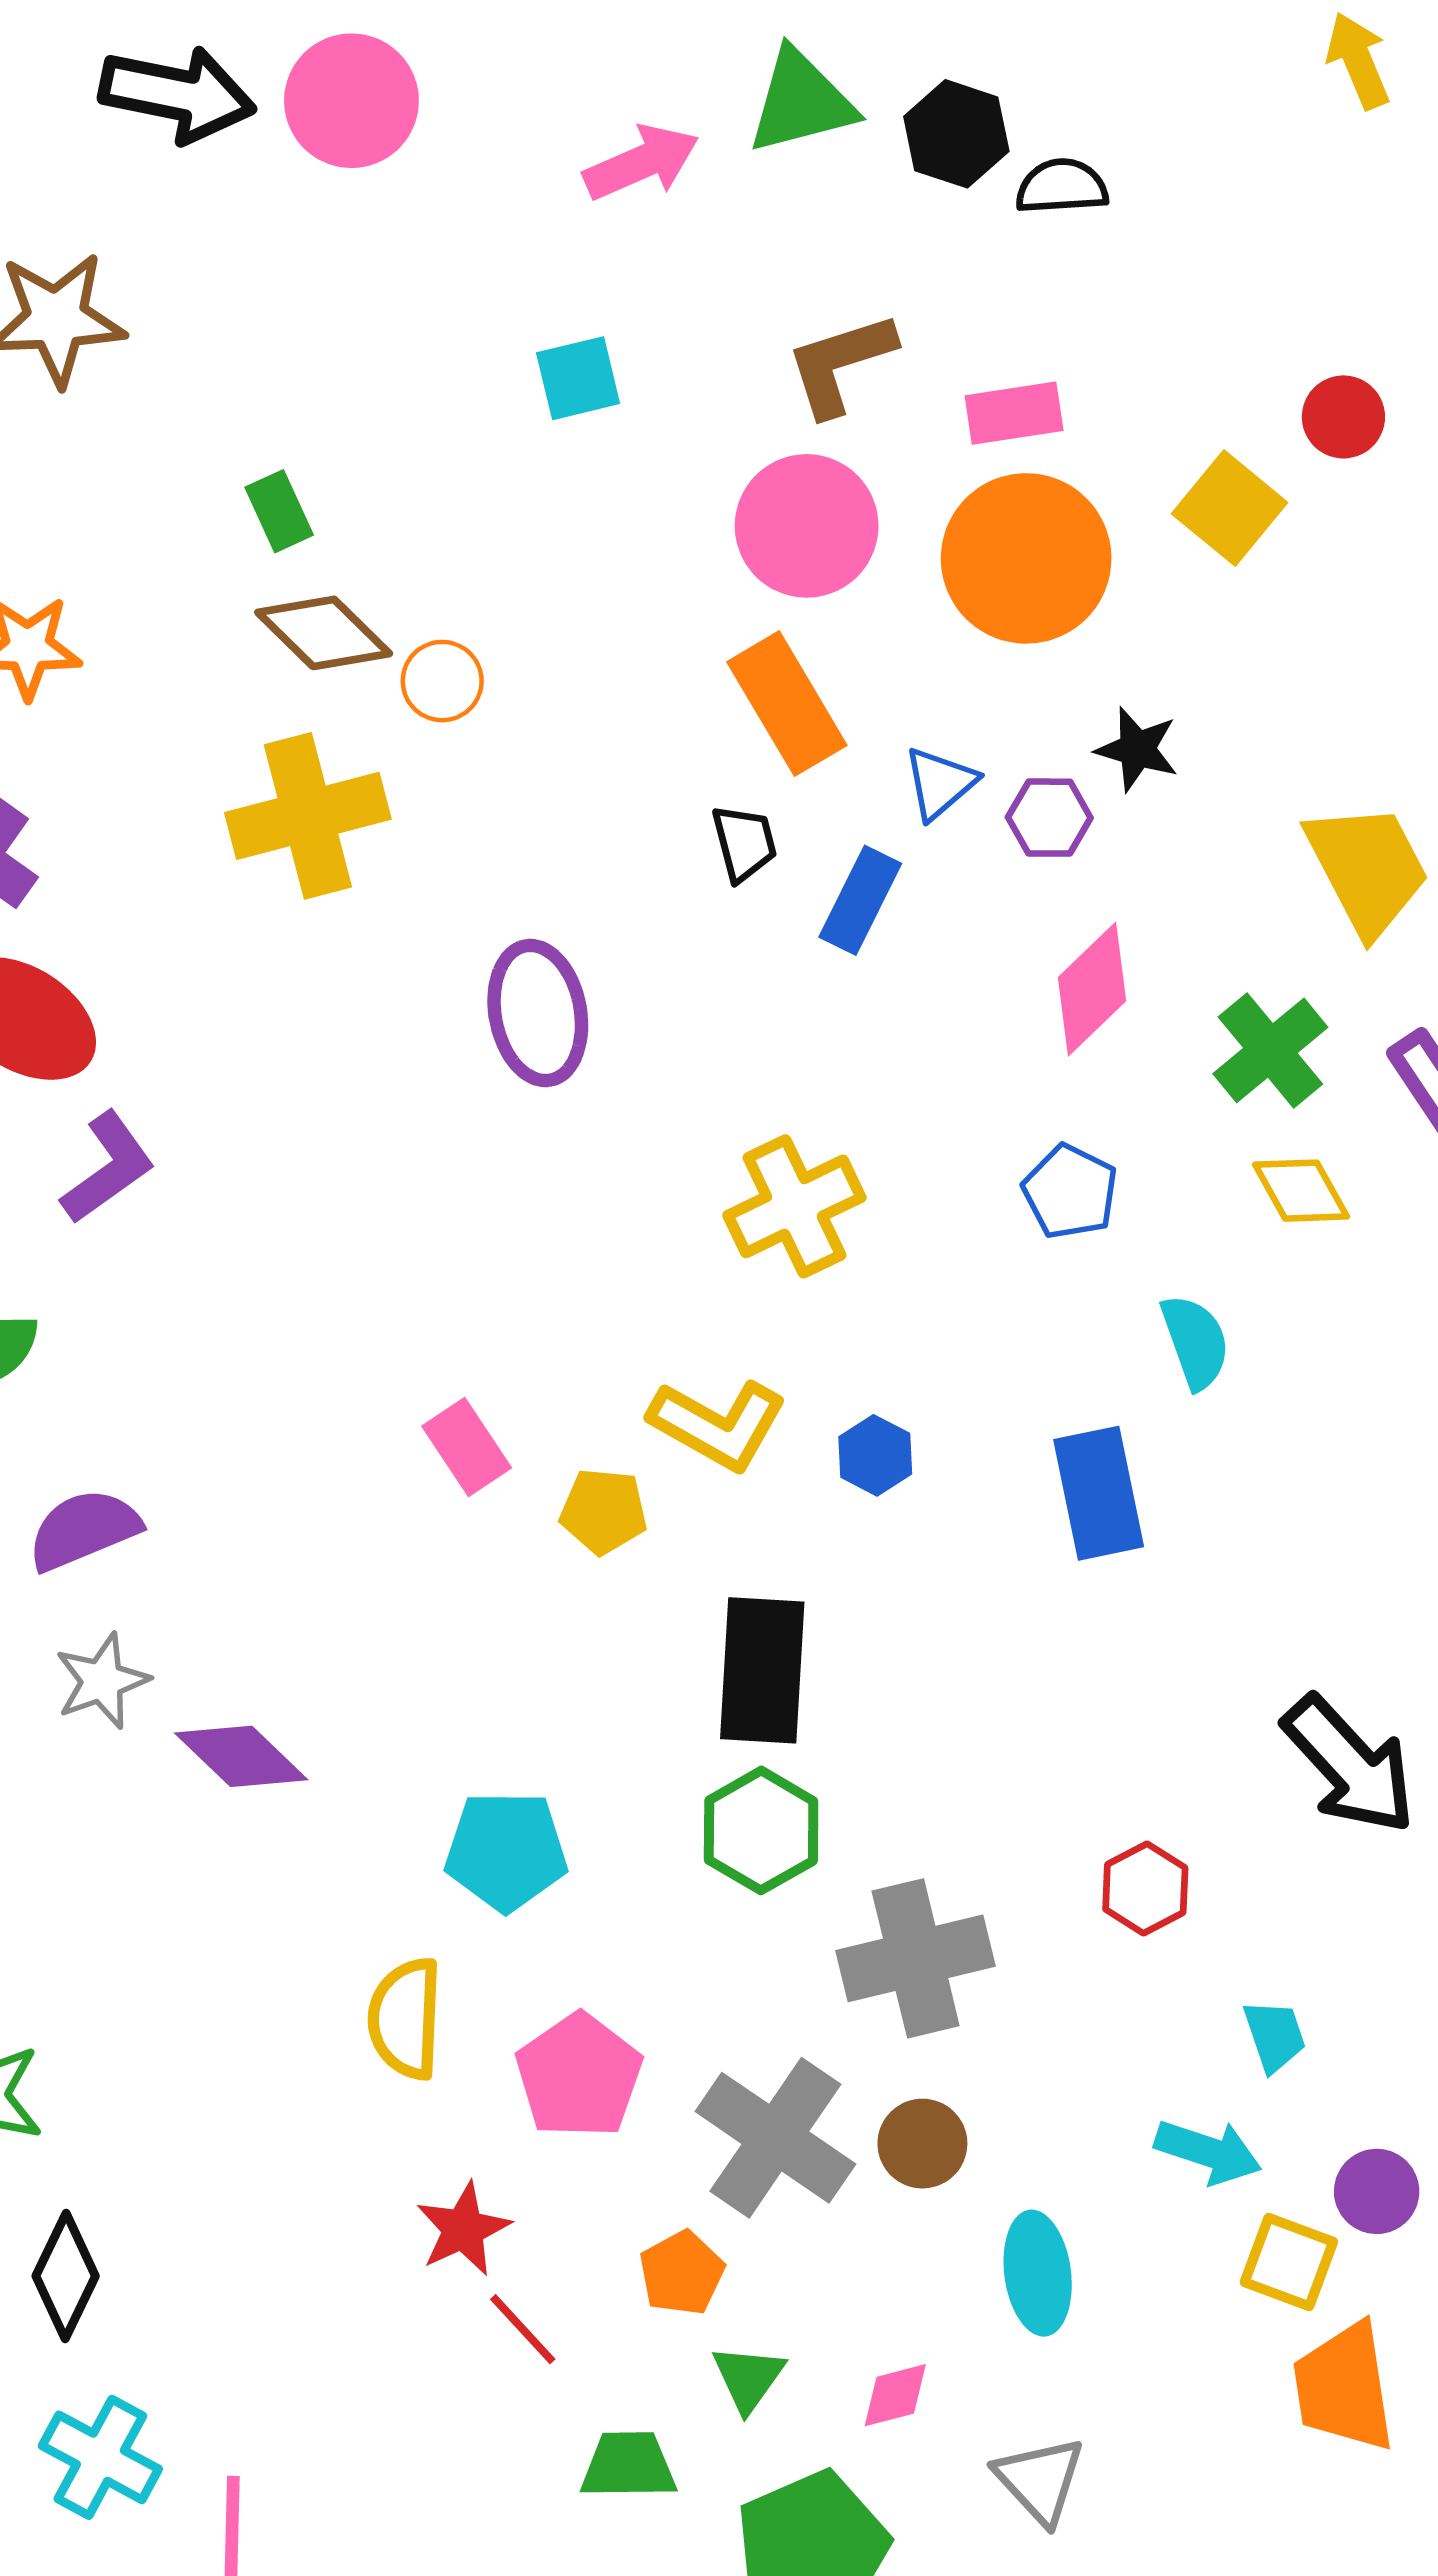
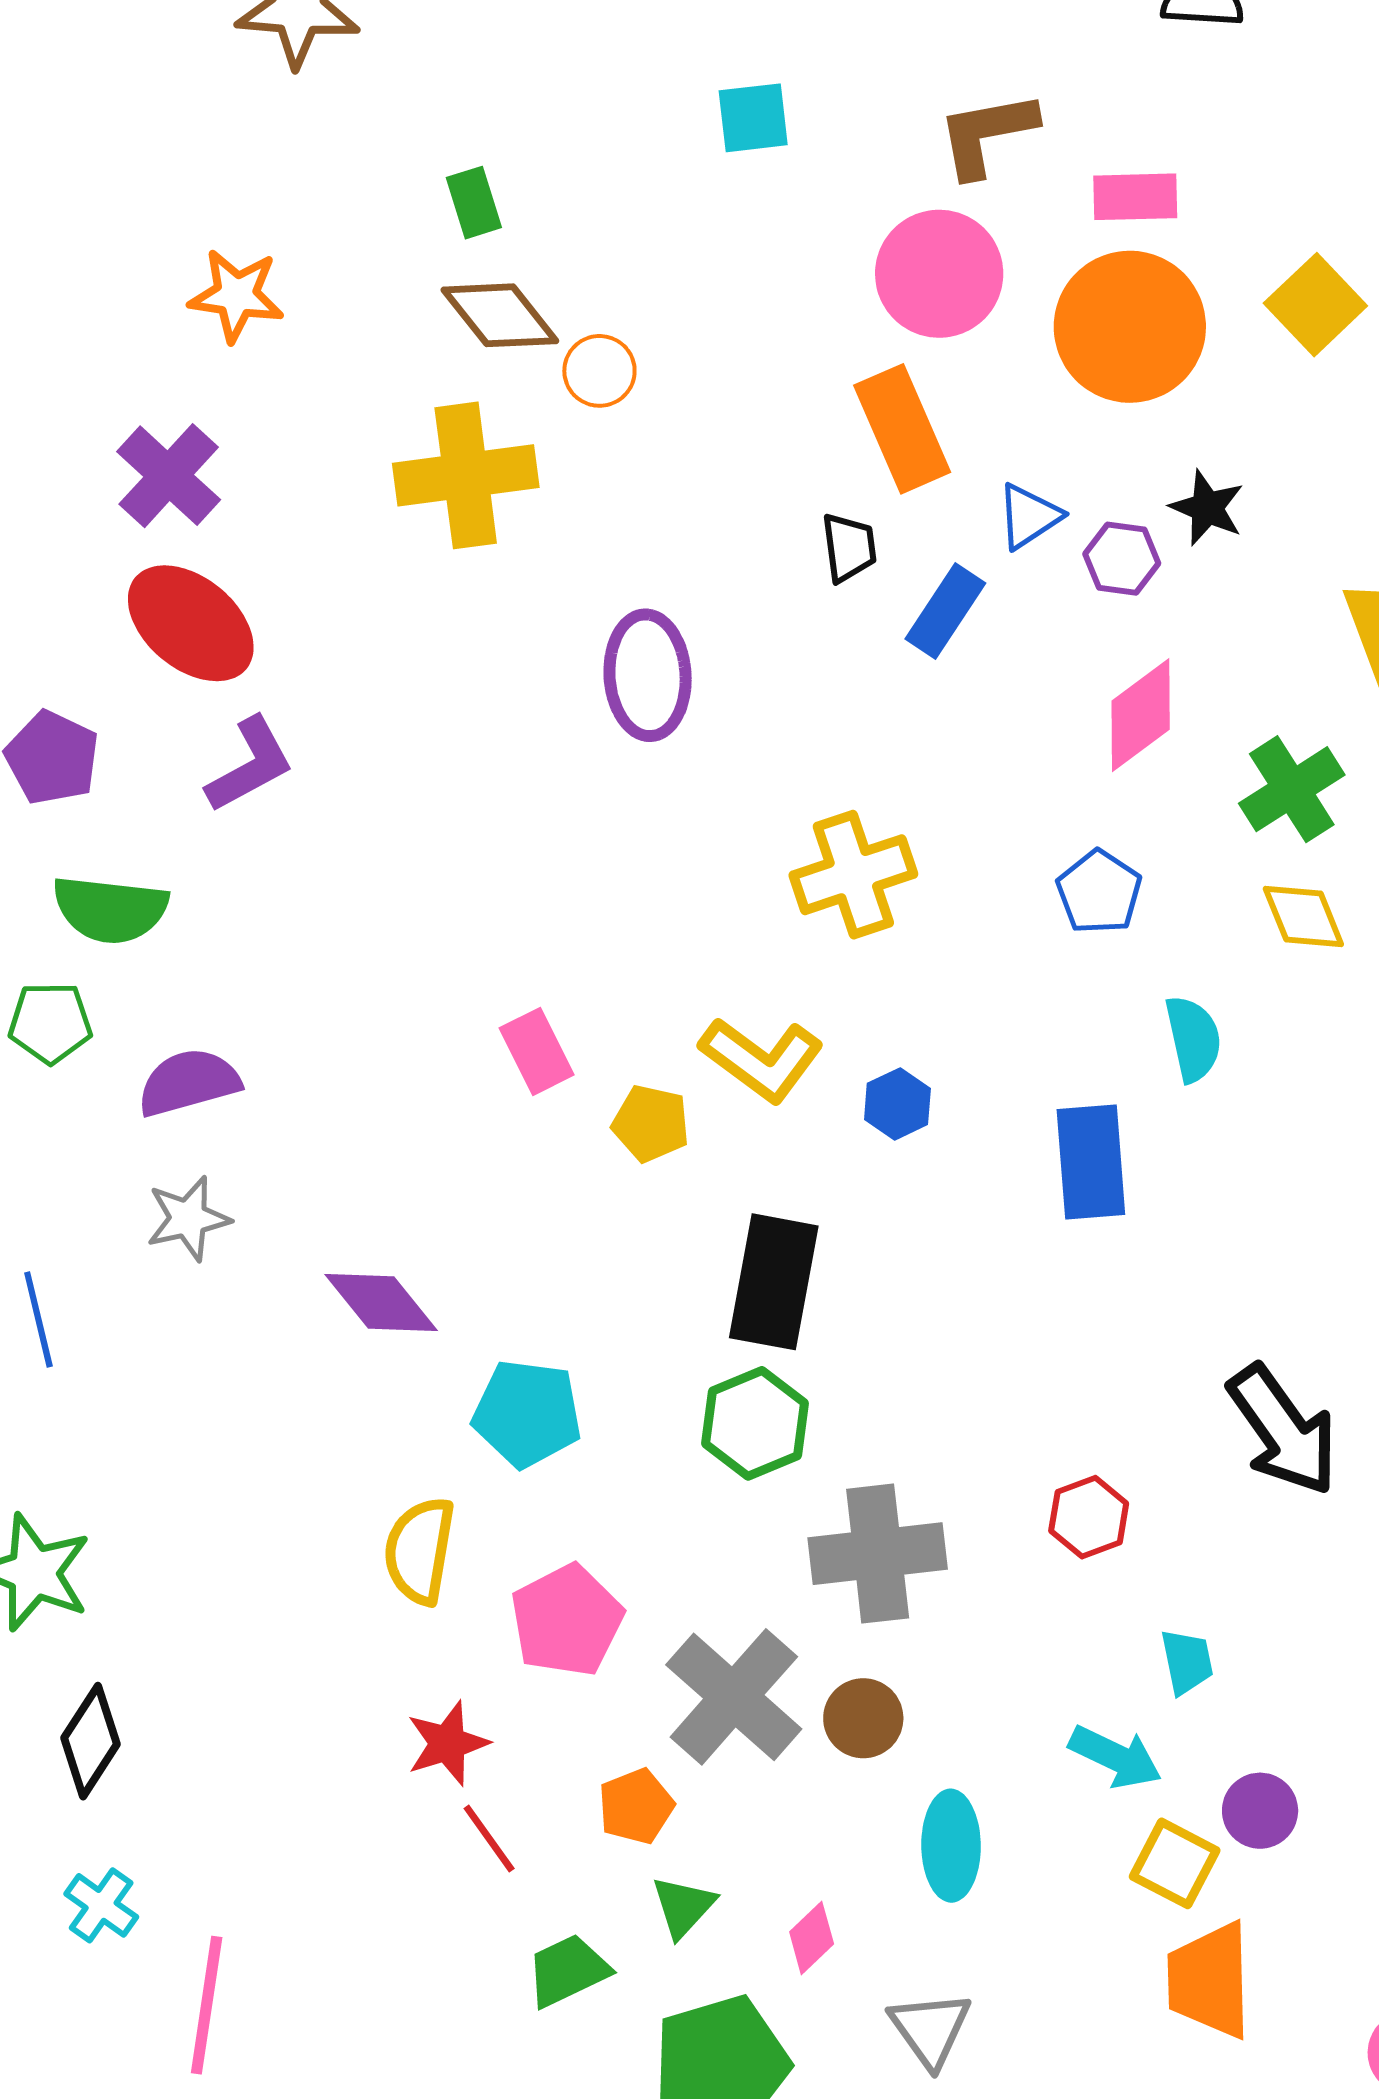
purple diamond: (241, 1756) -> (381, 1302), moved
pink diamond: (895, 2395) -> (812, 1938), turned -36
cyan cross: (100, 2457) -> (101, 1905), size x0.7
green trapezoid: (628, 2465) -> (568, 1971), turned -32

